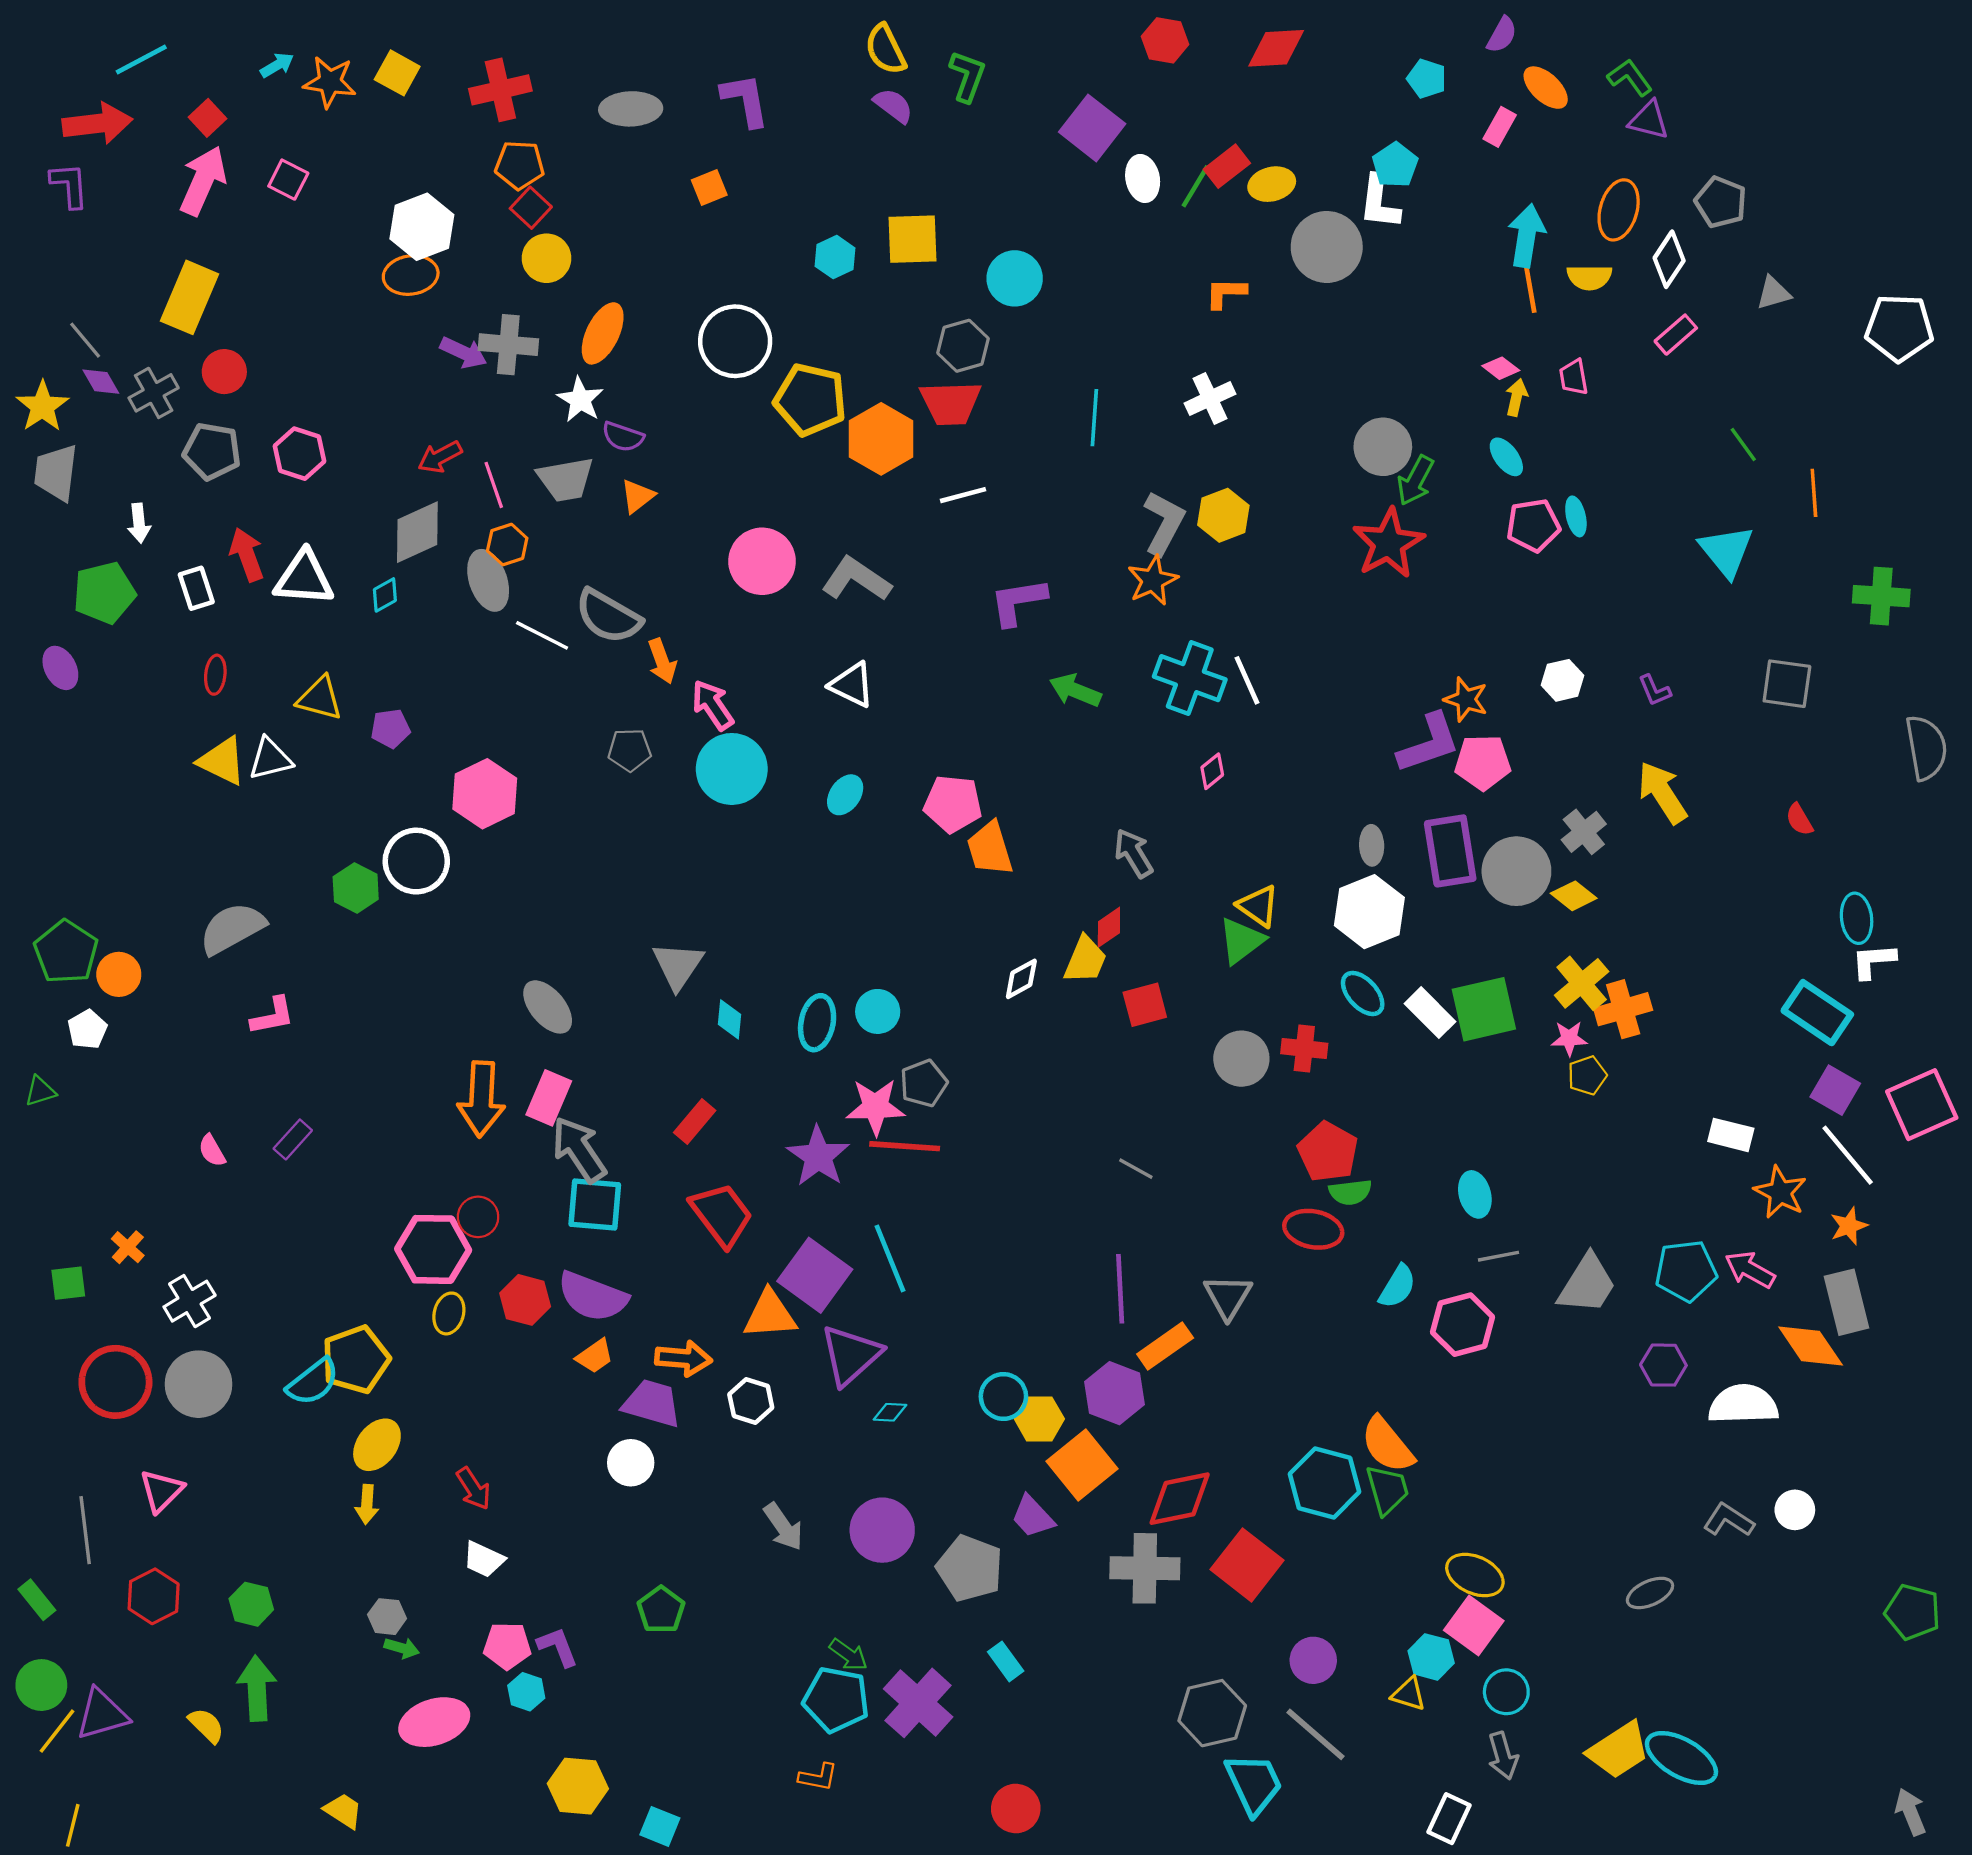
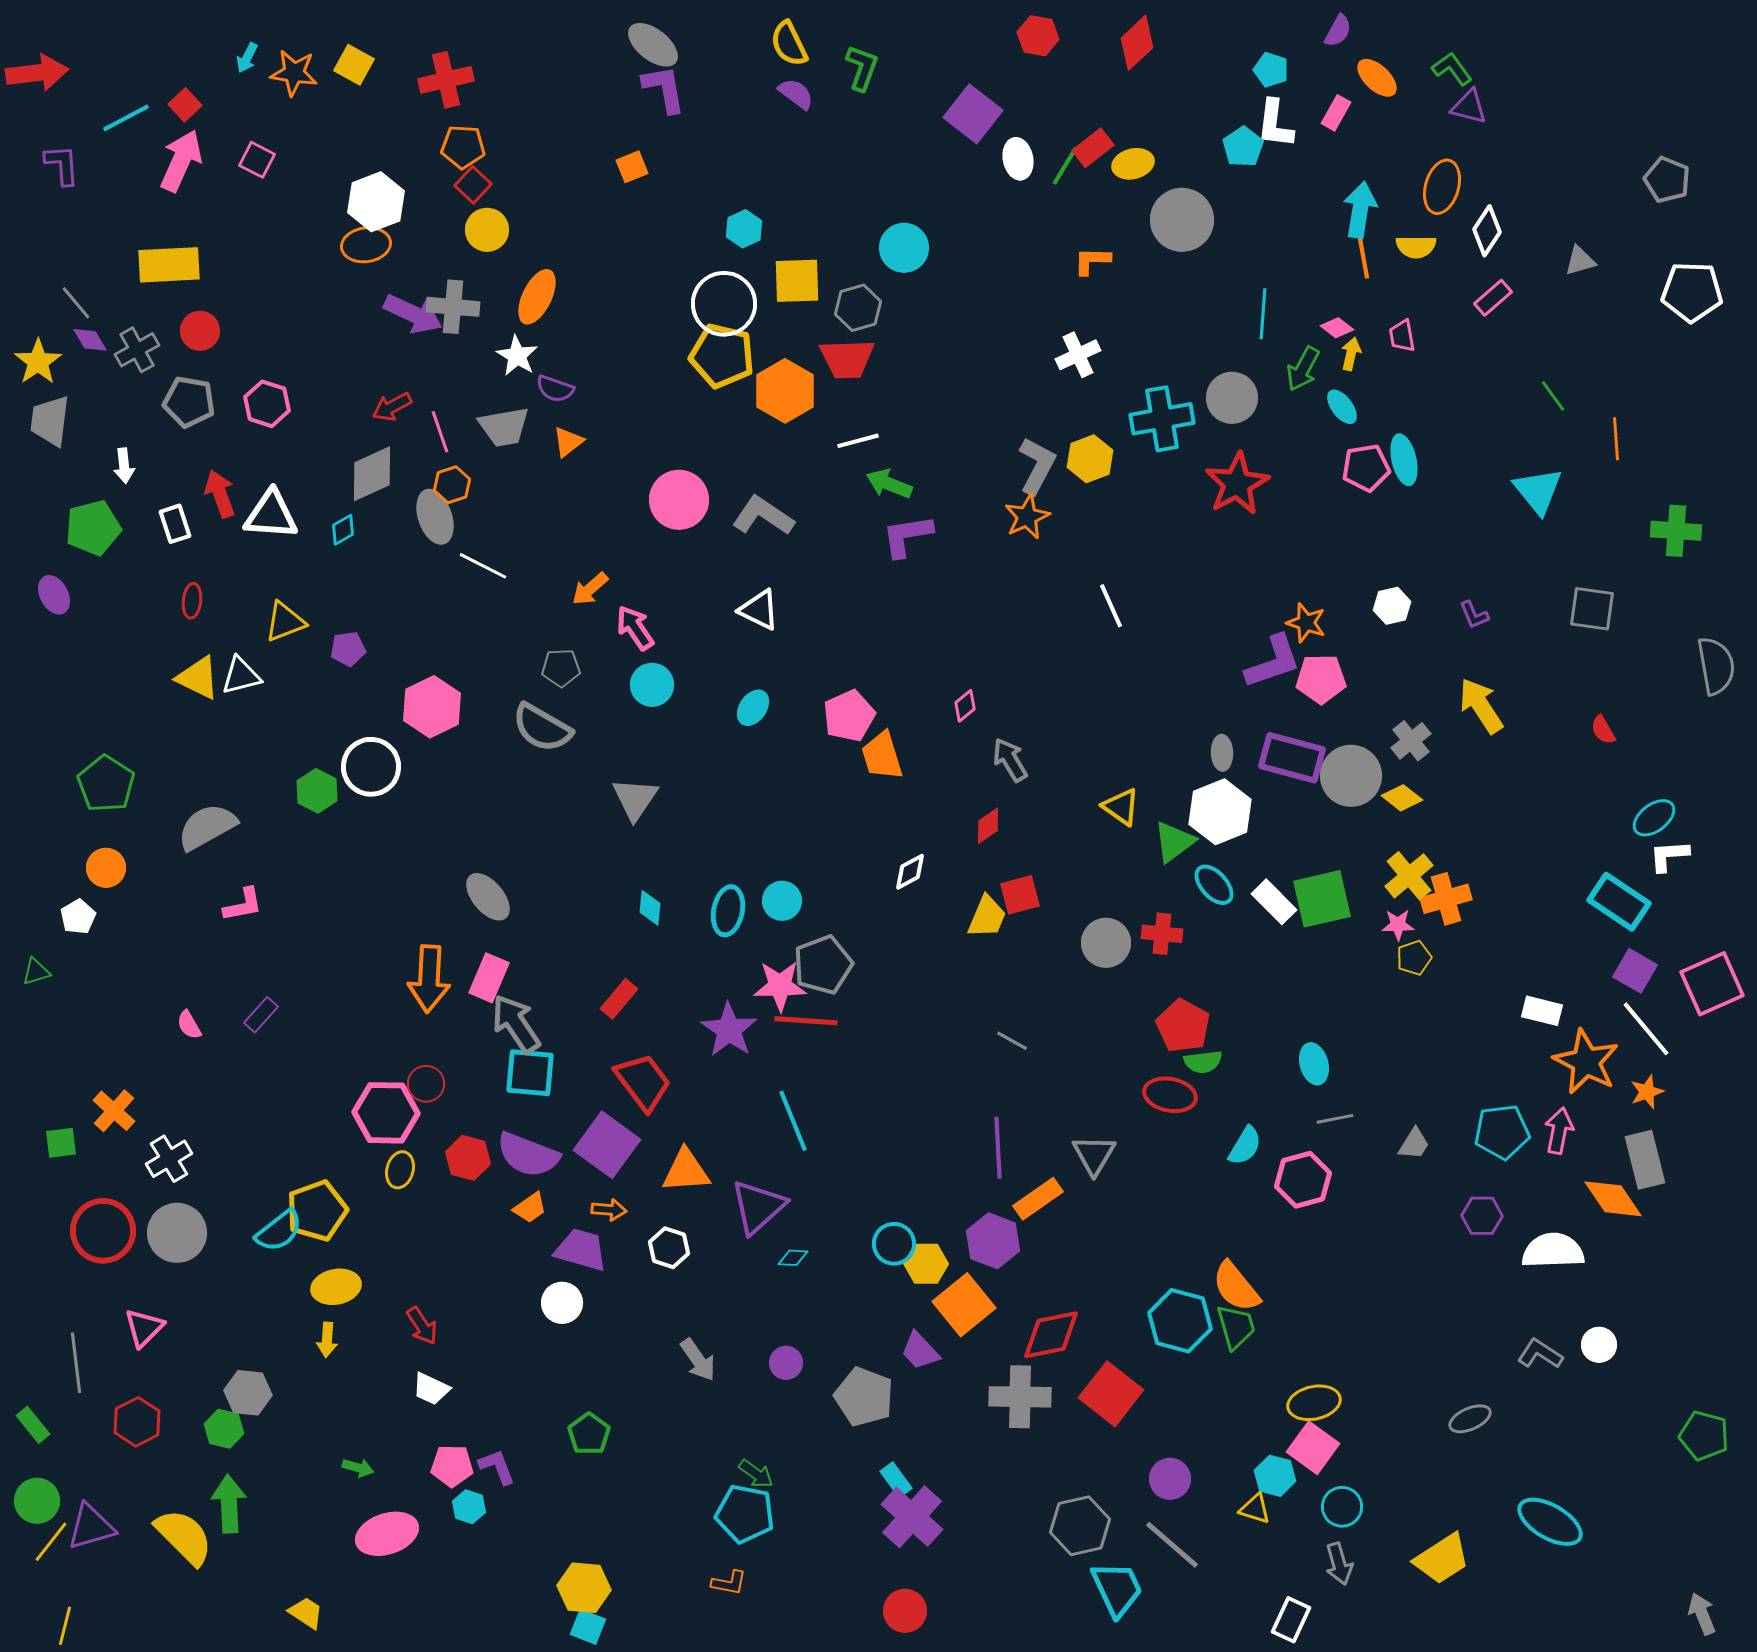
red diamond: (1276, 48) -> (1137, 43), turned -40
cyan line: (141, 59) -> (126, 118), moved
cyan arrow: (277, 65) -> (247, 58), turned 148
gray ellipse: (631, 109) -> (653, 45), moved, turned 40
red arrow: (97, 123) -> (37, 73), moved
white L-shape: (1379, 202) -> (1275, 124), moved
gray pentagon: (1721, 202) -> (1667, 180), moved
yellow square: (912, 239) -> (797, 281), moved
yellow rectangle: (190, 297) -> (169, 265), turned 64
white circle: (735, 341) -> (724, 304), moved
purple arrow: (463, 352) -> (413, 314), size x1.4
cyan line: (1094, 418) -> (1263, 314), moved
green arrow: (1415, 480) -> (1303, 369), moved
cyan ellipse: (1576, 516) -> (1404, 460), size x1.4
gray semicircle: (608, 616) -> (542, 728), moved
orange arrow: (662, 661) -> (590, 589), turned 69
cyan cross: (1190, 678) -> (1162, 419), moved, turned -30
green arrow: (1075, 690) -> (889, 484), moved
yellow triangle: (320, 698) -> (285, 622), turned -36
cyan circle: (732, 769) -> (652, 685), size x0.7
pink diamond: (1212, 771) -> (965, 706), moved
pink pentagon: (953, 804) -> (849, 716), turned -30
purple rectangle: (1450, 851) -> (1292, 758), turned -66
cyan ellipse: (1857, 918) -> (1654, 818), turned 60
green triangle: (1241, 941) -> (1174, 842), moved
green pentagon: (66, 952) -> (106, 784), moved
yellow trapezoid: (1085, 960) -> (987, 917), moved
gray triangle: (678, 965) -> (635, 799), moved
gray pentagon: (924, 1083) -> (823, 965), size x1.4
orange star: (1780, 1192) -> (1586, 1062), size x1.4
orange cross: (128, 1247) -> (114, 1111), size x1.4
pink arrow: (1750, 1270) -> (1559, 1131), turned 72
purple square: (815, 1275) -> (607, 1145), moved
gray trapezoid: (1587, 1284) -> (1414, 1144), size x0.6
orange arrow: (683, 1358) -> (609, 1210), size x0.7
yellow ellipse: (377, 1445) -> (336, 1287), turned 42
purple circle: (882, 1530) -> (786, 1363), size x0.6
yellow ellipse: (1475, 1575) -> (1314, 1403), turned -36
gray hexagon: (387, 1617) -> (248, 1393), moved, size x1.4
purple cross: (918, 1703) -> (912, 1517), moved
yellow semicircle: (206, 1725) -> (184, 1537), size x1.8
cyan ellipse: (1681, 1758) -> (1550, 1522), moved
yellow hexagon: (578, 1786) -> (584, 1588), moved

